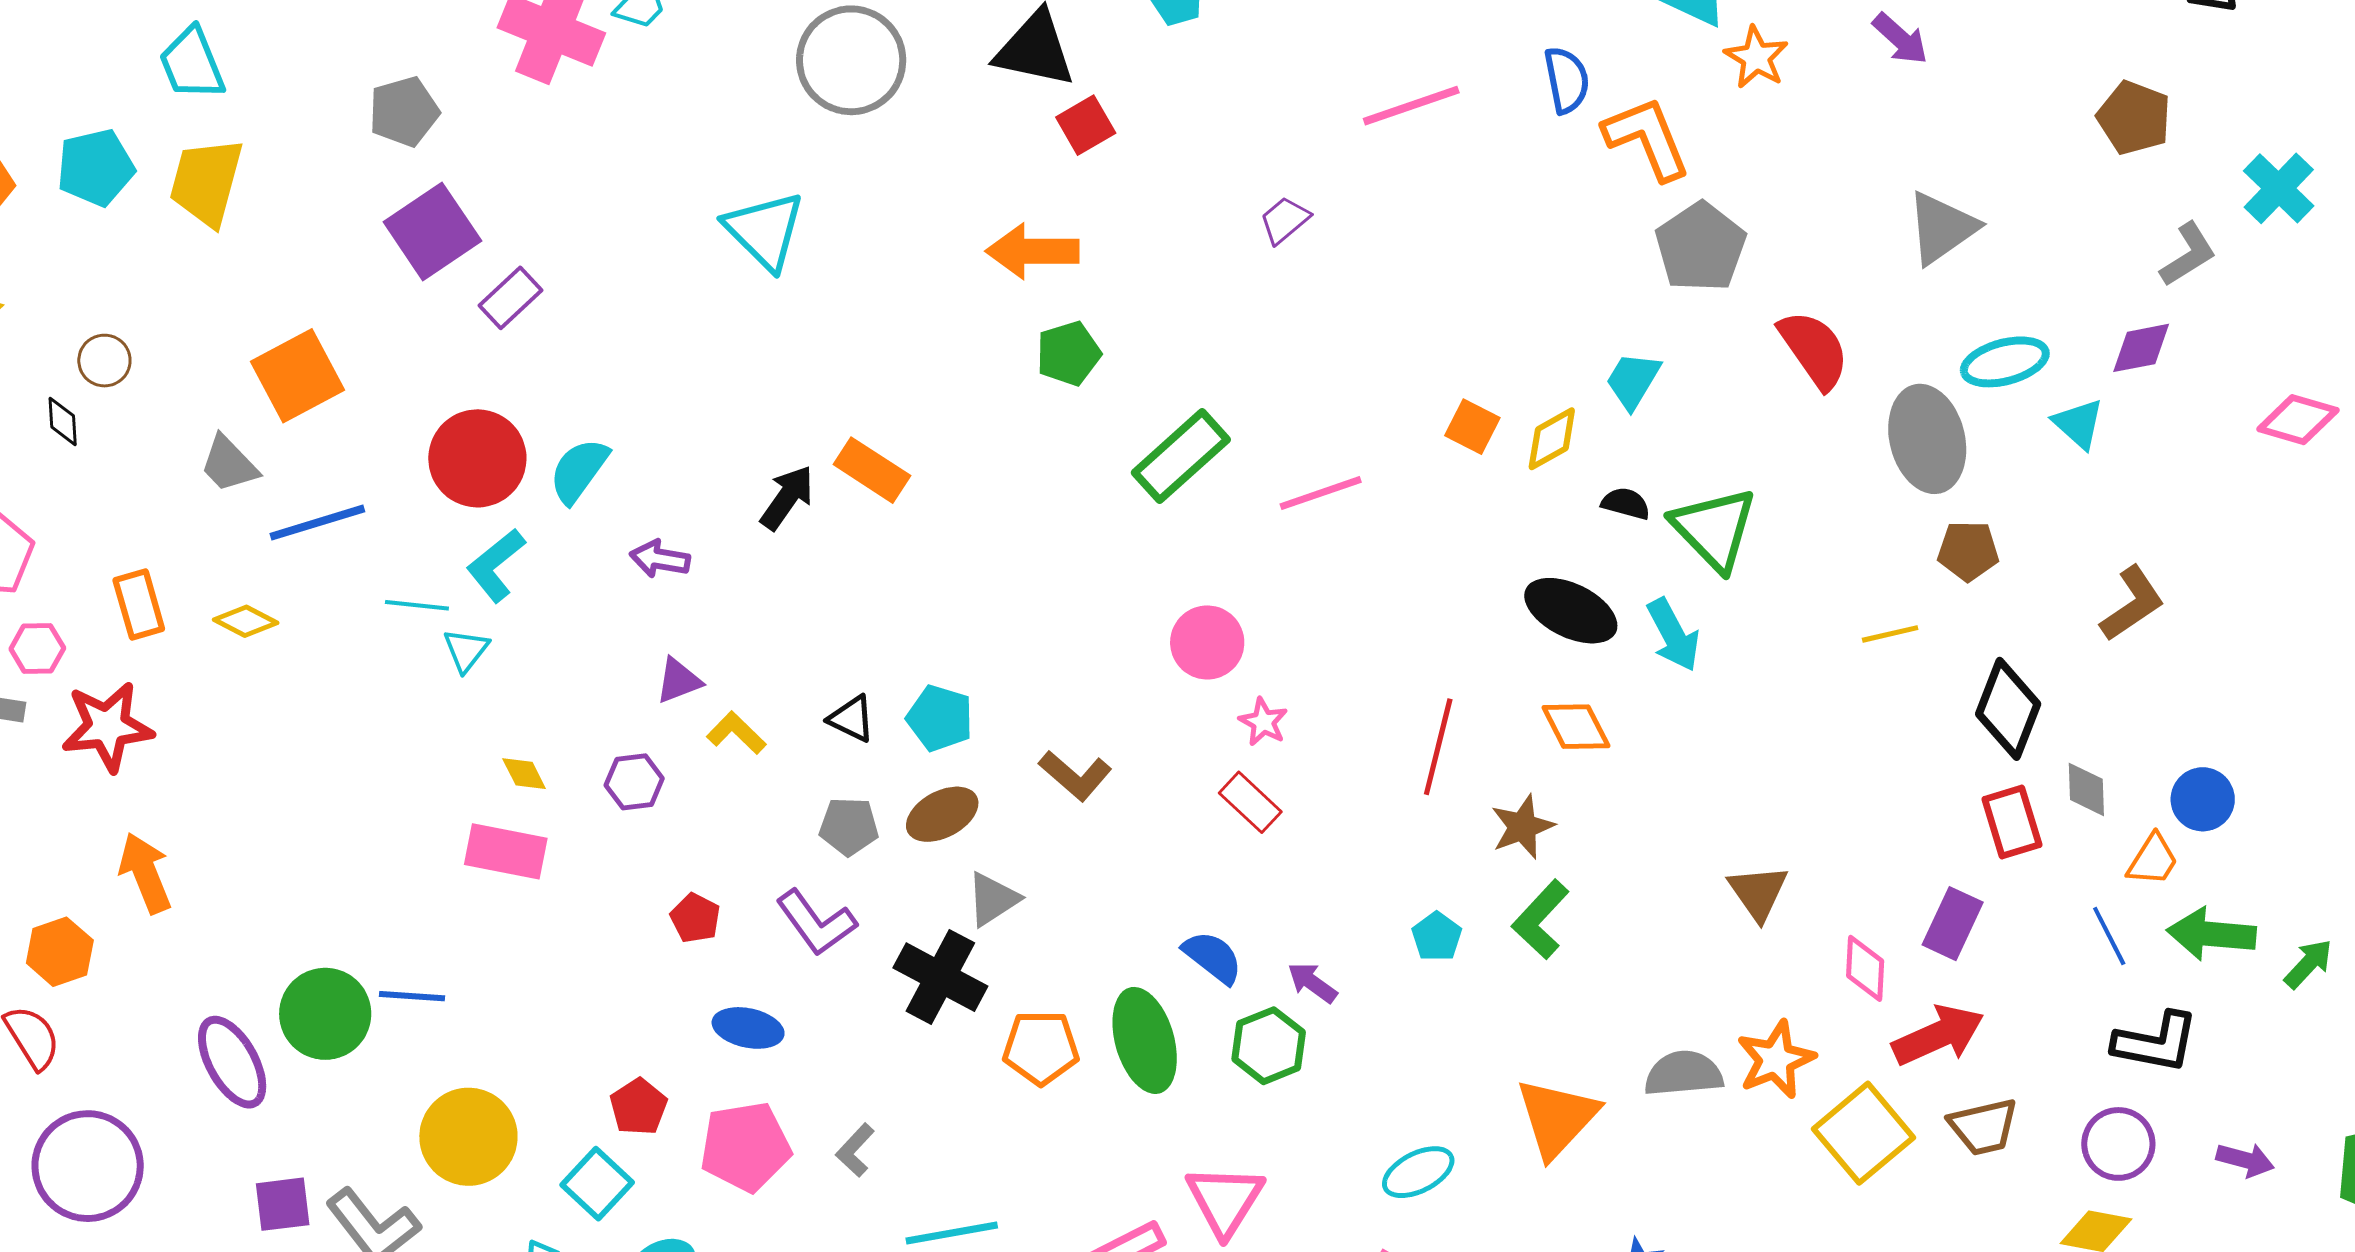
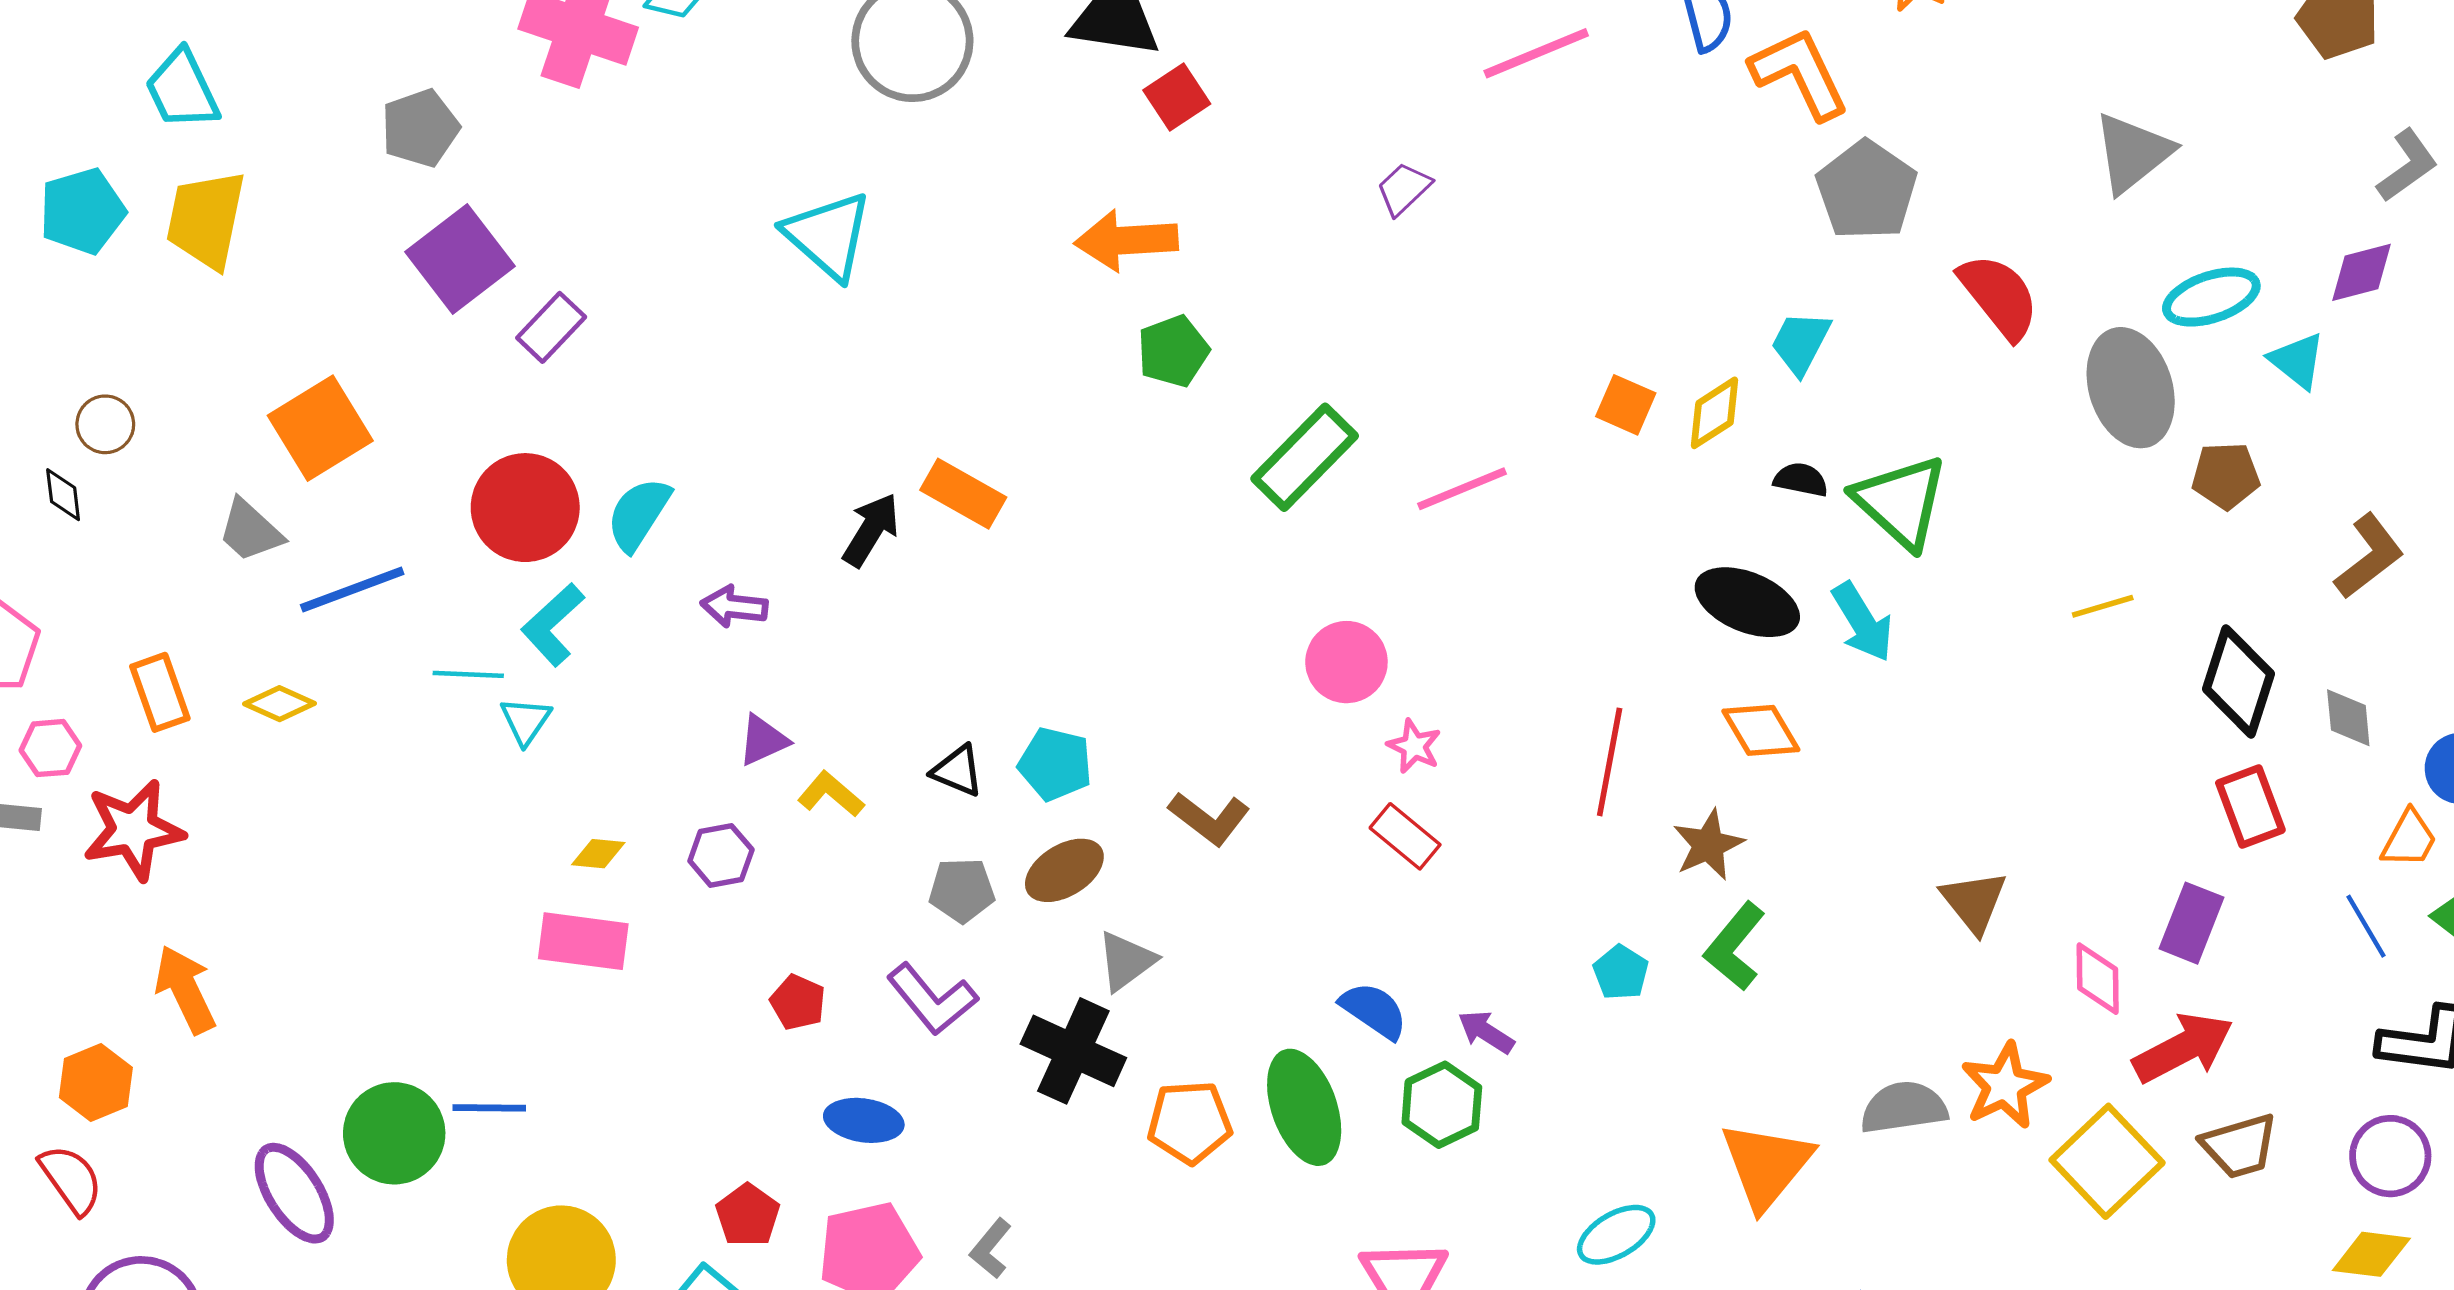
brown pentagon: (1968, 551) -> (2226, 476), moved
yellow diamond: (524, 774) -> (598, 854), turned -54
gray diamond: (2086, 789) -> (2348, 718), moved

